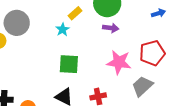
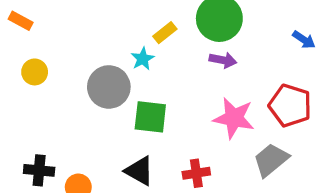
blue arrow: (158, 13) -> (304, 40), turned 48
gray circle: (17, 23) -> (109, 87), moved
red pentagon: (152, 53) -> (290, 105), turned 30

